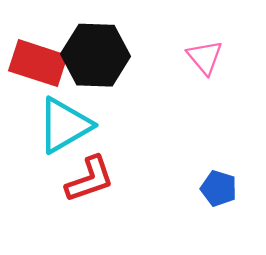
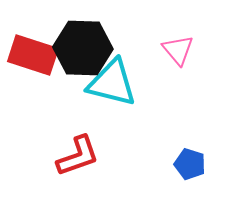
cyan triangle: (64, 125) -> (112, 83), moved, turned 44

